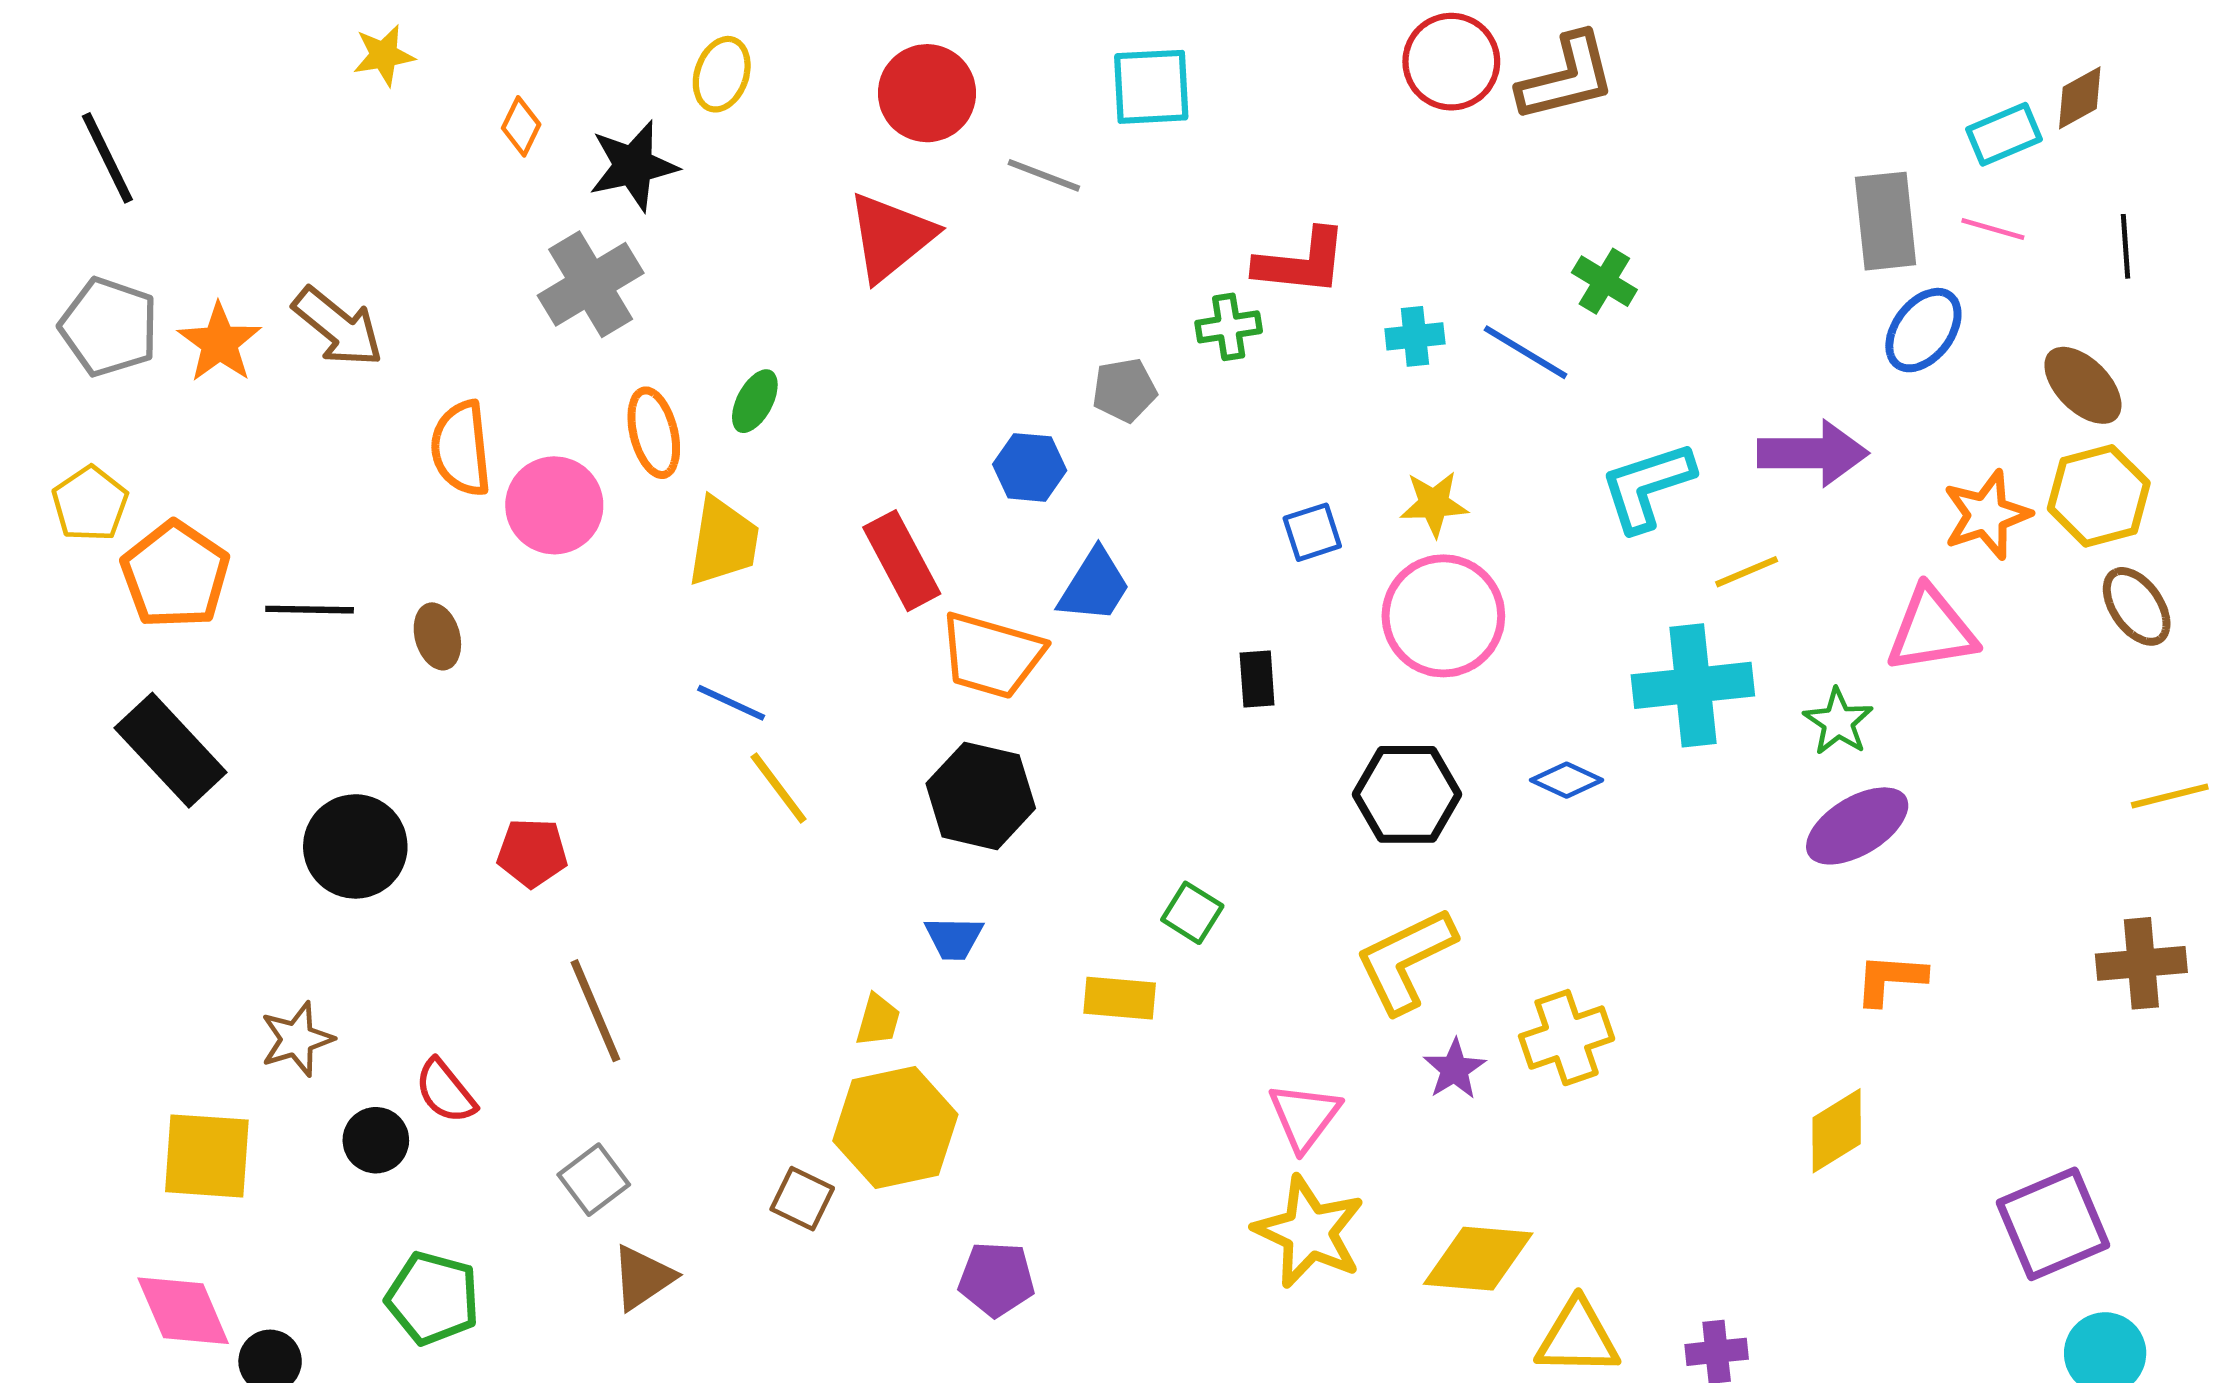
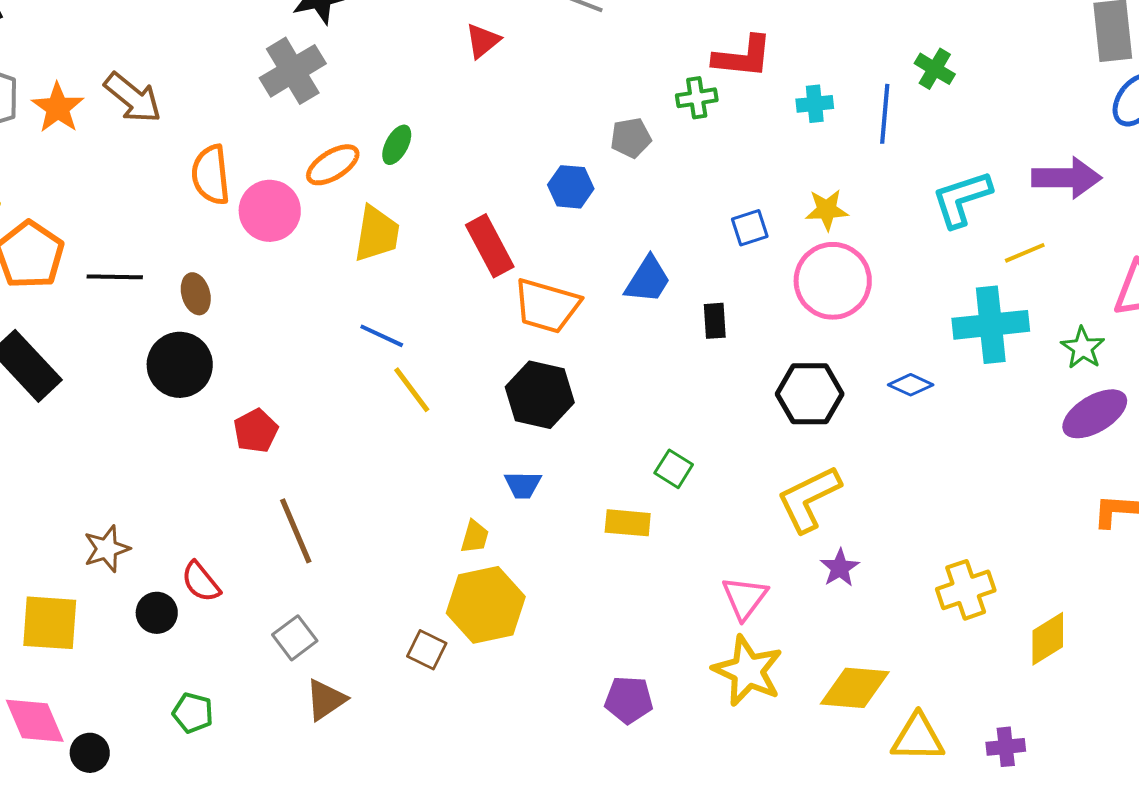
red triangle: (891, 237) -> (483, 41), size x0.6
blue line: (1526, 352) -> (885, 114), turned 64
orange ellipse: (654, 433) -> (333, 165), turned 72
blue trapezoid: (1094, 586) -> (648, 280), moved
black circle: (355, 846) -> (180, 365), moved
red pentagon: (532, 853) -> (256, 431), turned -30
yellow cross: (1567, 1038) -> (966, 590), moved
yellow diamond: (1837, 1131) -> (1048, 639), moved
purple pentagon: (996, 1279) -> (629, 700), moved
green pentagon: (433, 1298) -> (193, 713), size x0.7

